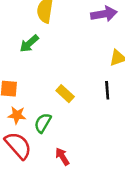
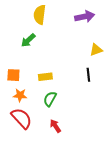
yellow rectangle: (65, 94) -> (45, 77), moved, turned -48
green semicircle: (43, 123) -> (50, 99), moved

